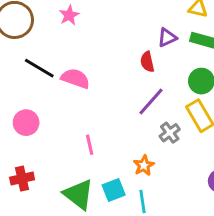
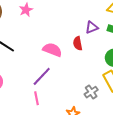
pink semicircle: (75, 78) -> (52, 50), moved
purple line: (151, 101) -> (42, 76), moved

